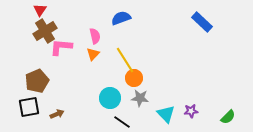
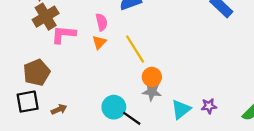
orange circle: (134, 78) -> (152, 77), moved
cyan circle: (110, 98) -> (114, 107), moved
cyan triangle: (166, 114) -> (181, 109), turned 36

